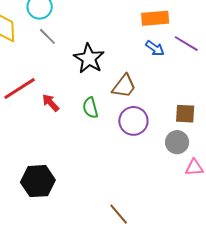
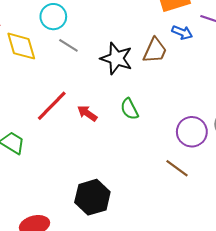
brown trapezoid: (124, 86) -> (155, 51), moved
purple circle: (133, 121) -> (192, 132), moved
brown line: (119, 214) -> (177, 168), moved

